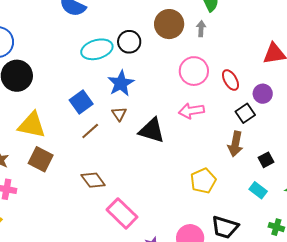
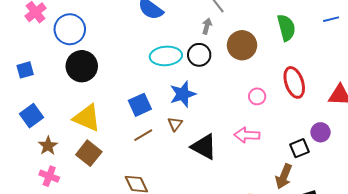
gray arrow: (201, 29) -> (207, 26), moved
pink circle: (194, 71) -> (257, 96), size x0.6
red ellipse: (230, 80) -> (294, 82), moved, size x1.4

